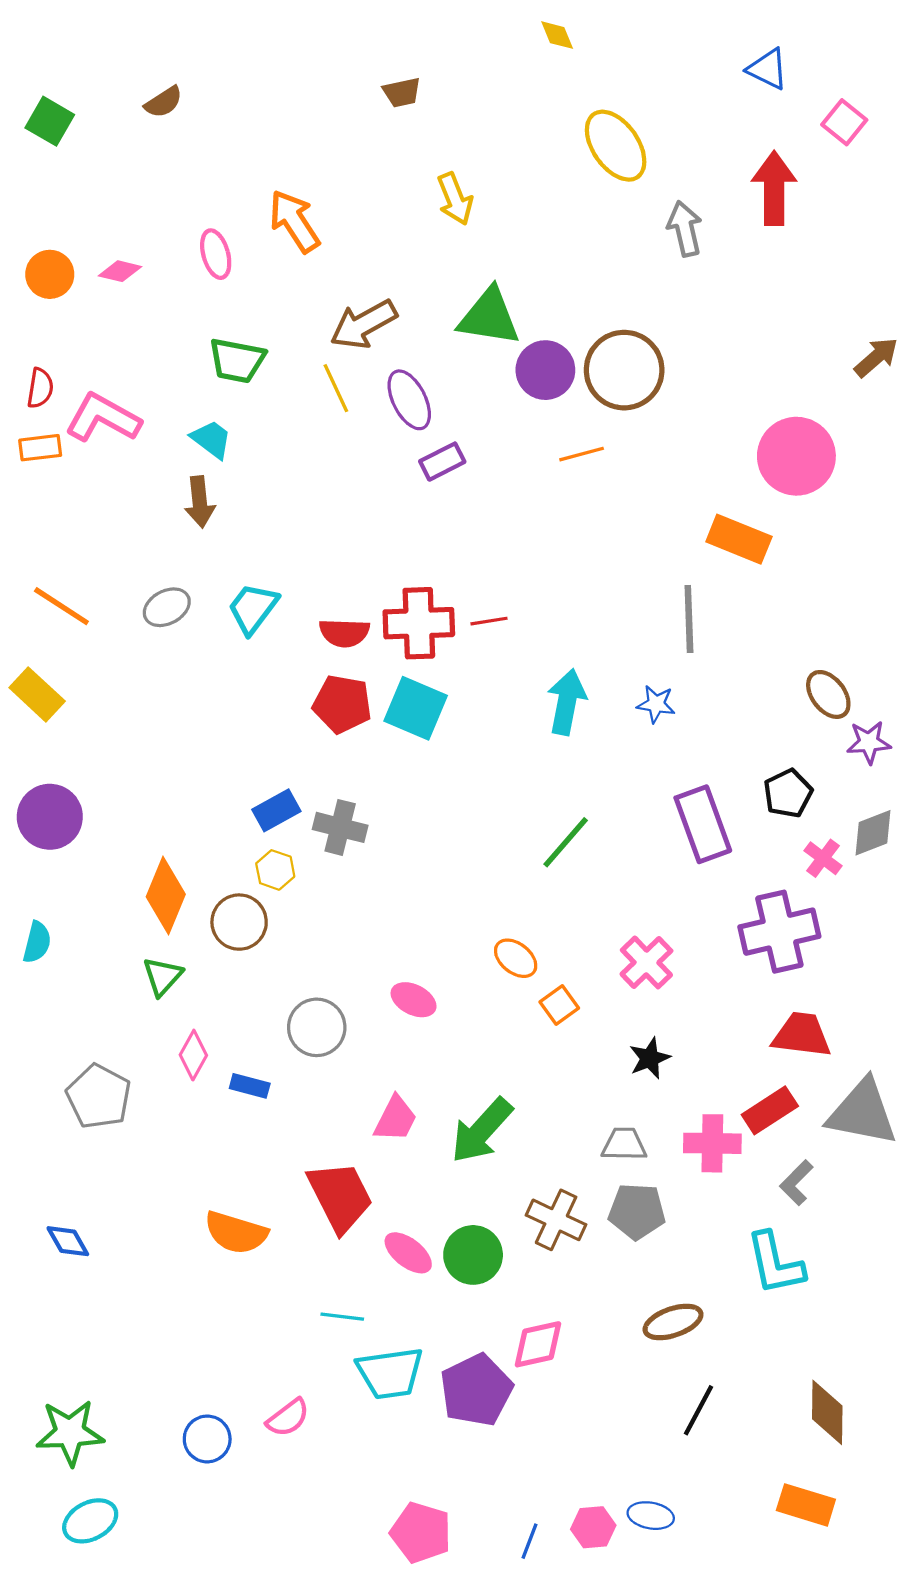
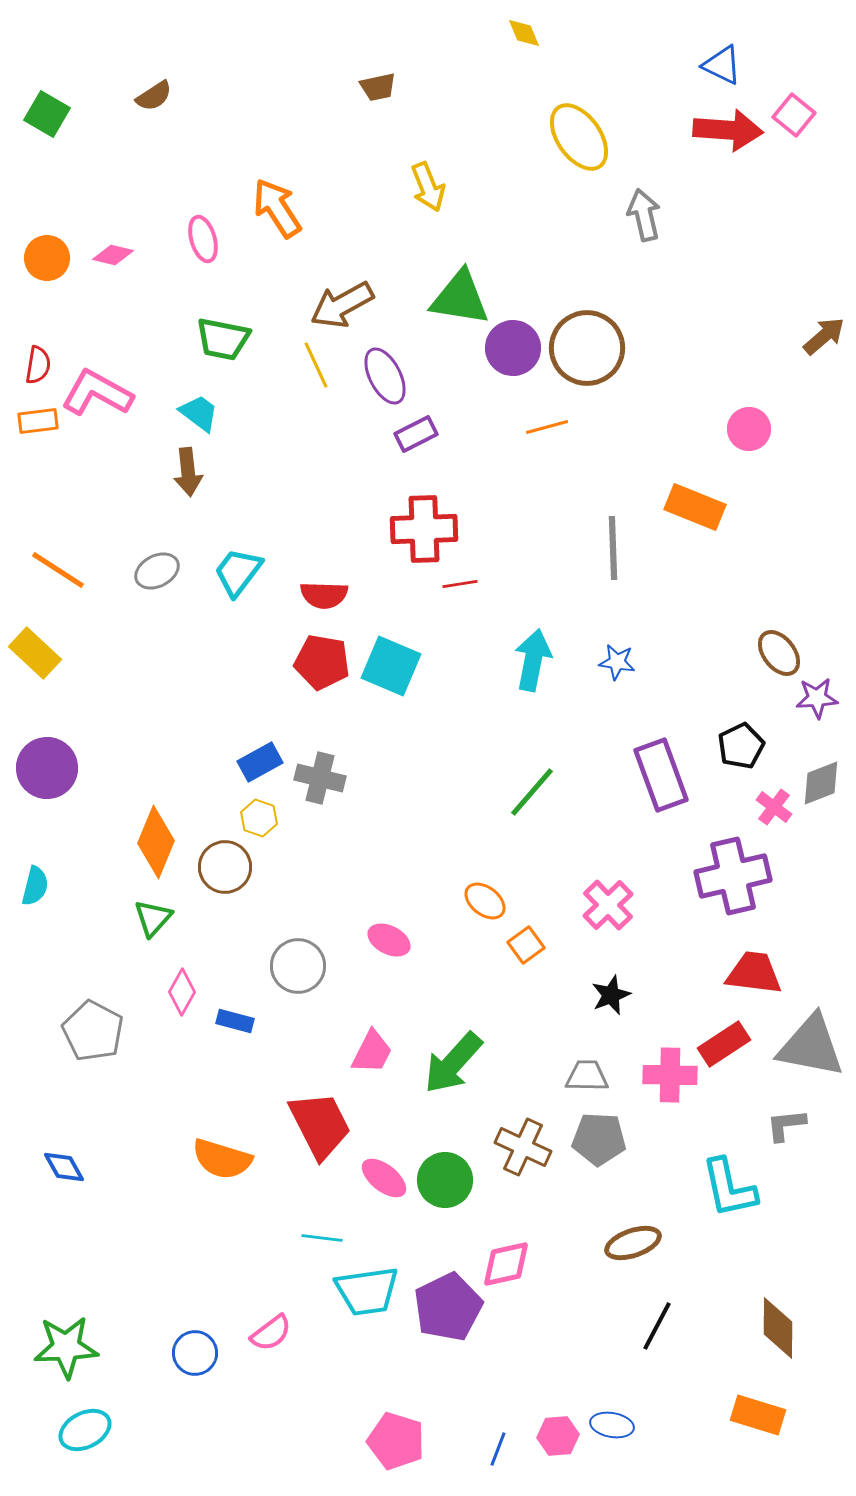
red arrow: (774, 188) -> (728, 130), moved, turned 94
pink circle: (796, 456) -> (749, 429), size x0.6
gray line: (689, 619) -> (613, 548), moved
red cross: (419, 623) -> (424, 529), moved
gray L-shape: (796, 1183) -> (786, 1125), moved, turned 39

